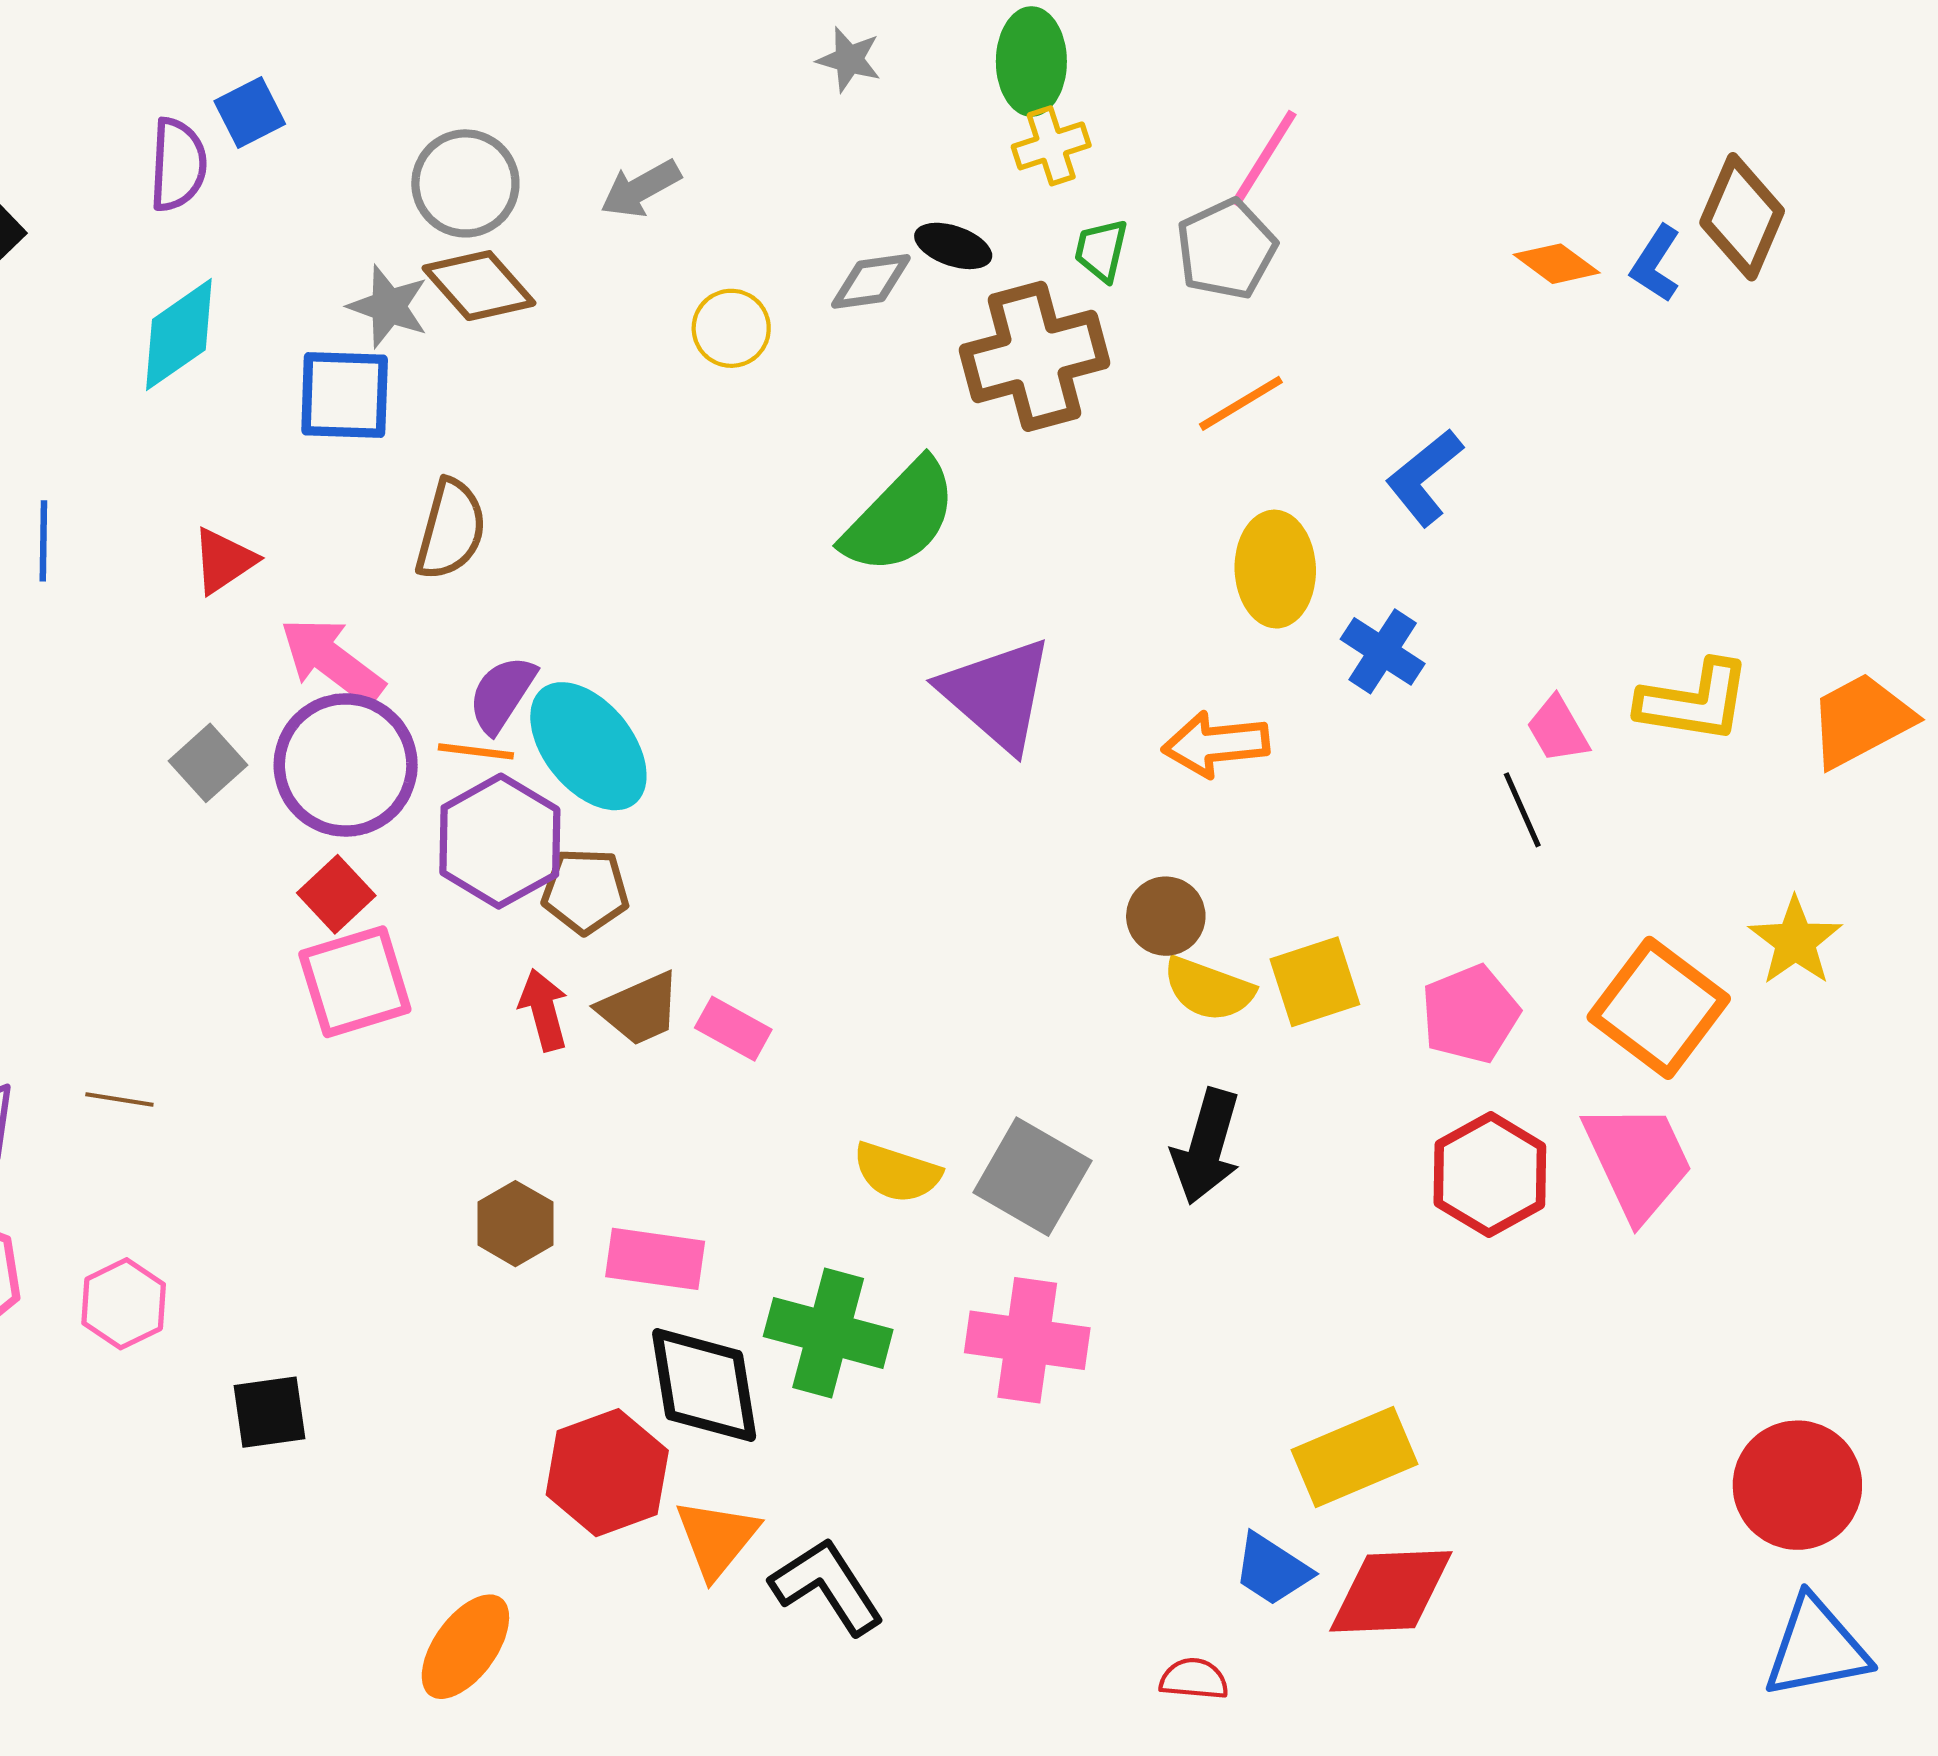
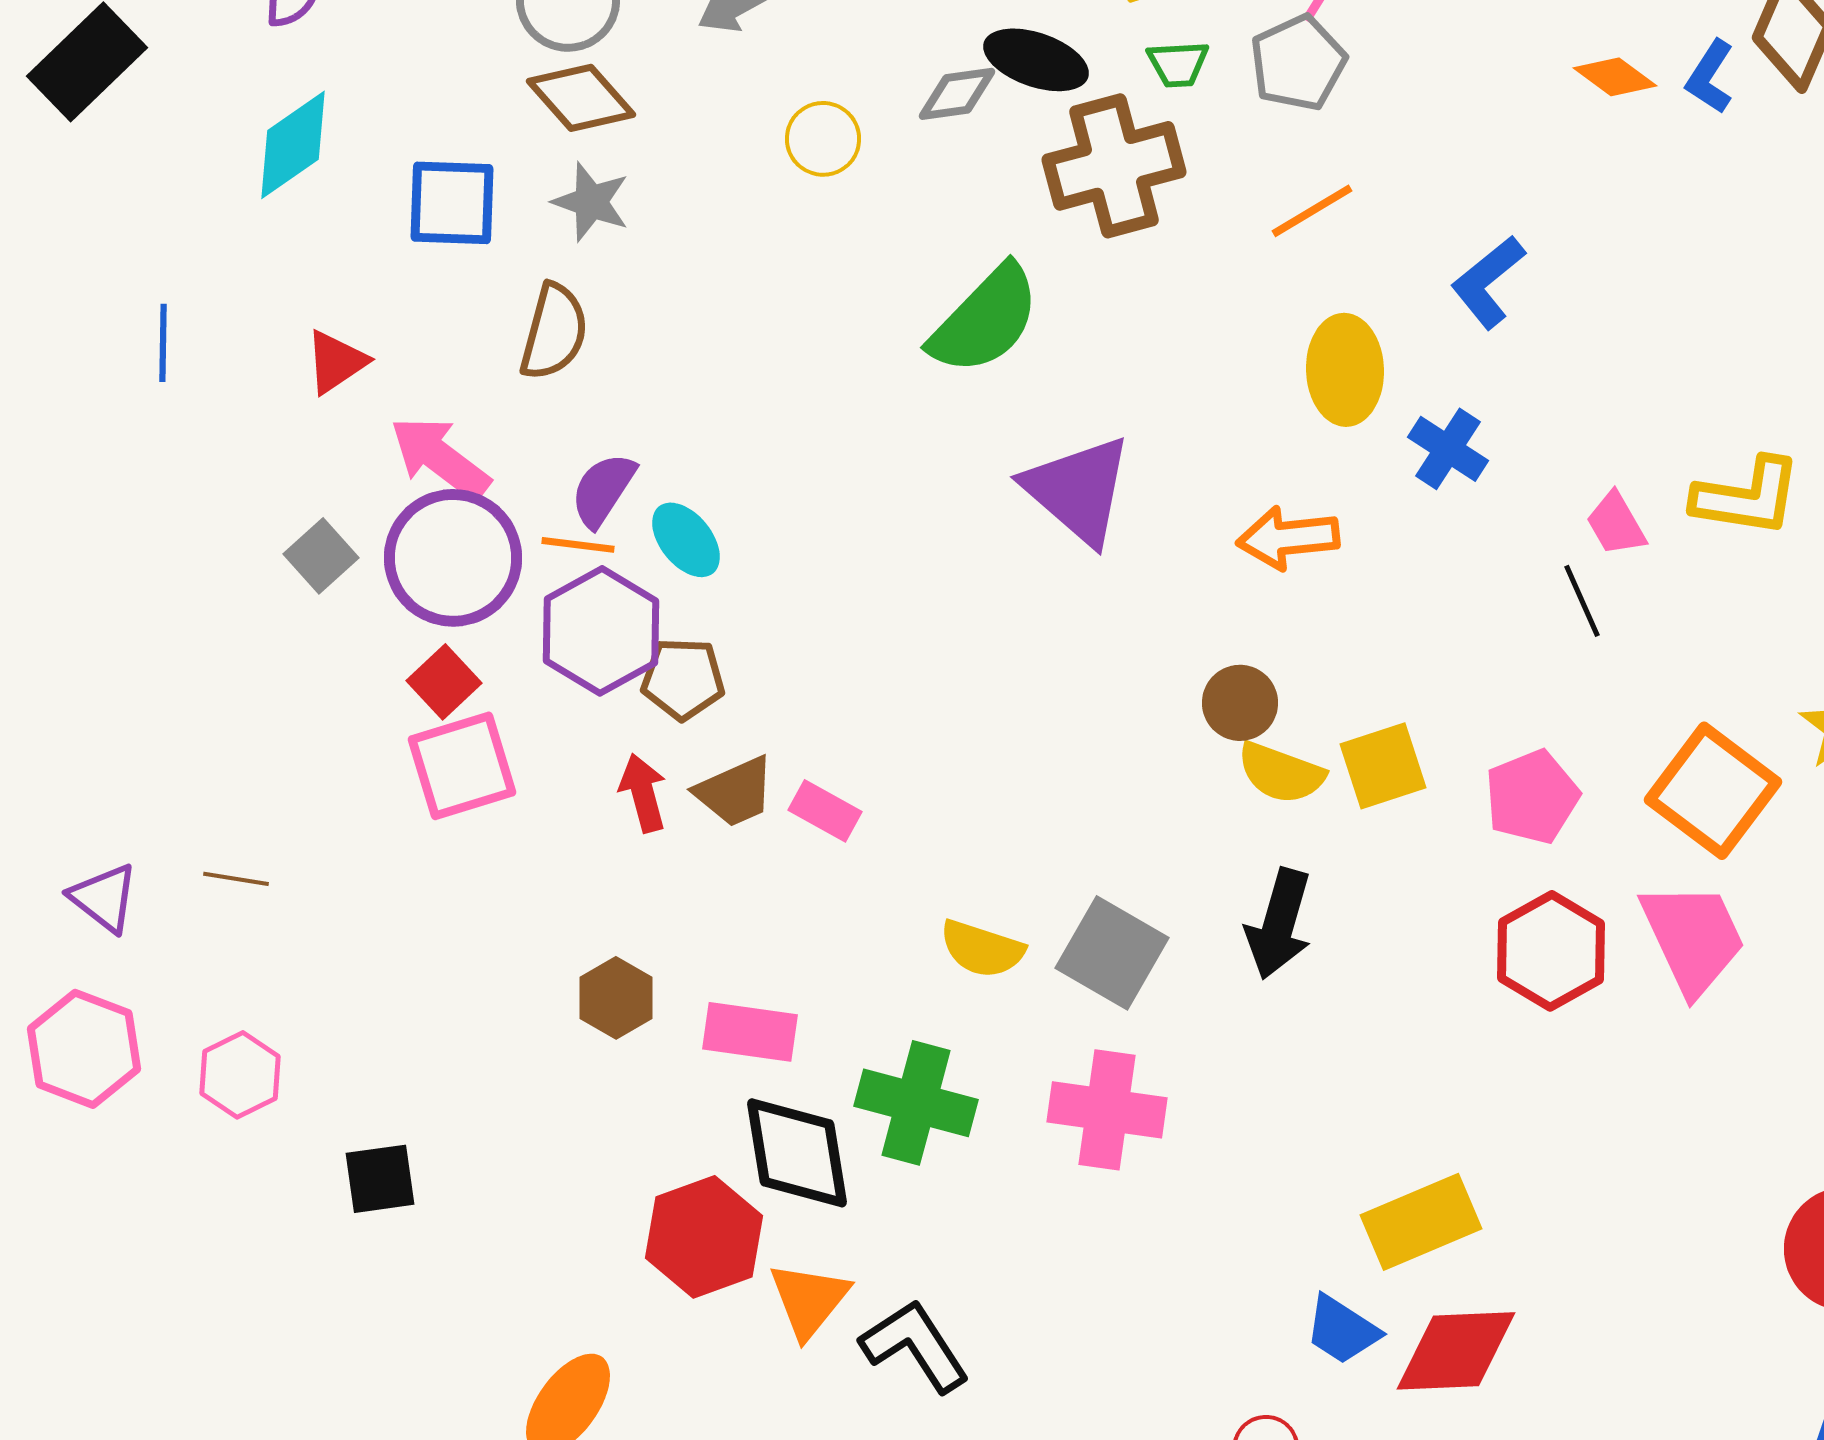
black ellipse: (953, 246) -> (1036, 60), size x1.4
green trapezoid: (1101, 250) -> (1178, 64), turned -106
gray star: (388, 306) -> (591, 202), moved
cyan ellipse: (588, 746) -> (686, 540), size x0.6

